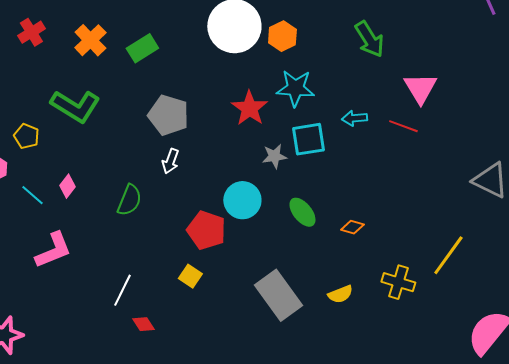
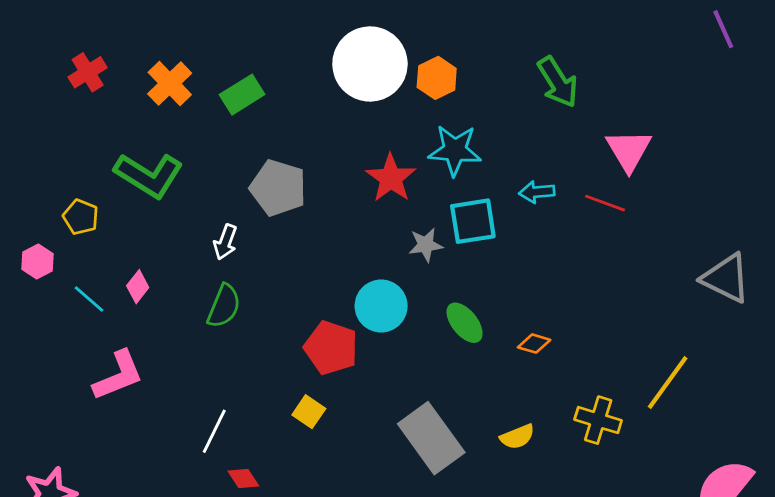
white arrow: (170, 161) -> (225, 242), moved

